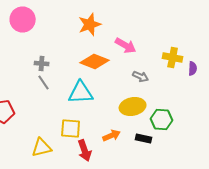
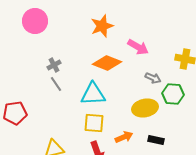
gray cross: (42, 64) -> (54, 65), turned -32
green hexagon: (162, 120) -> (173, 94), moved
yellow square: (71, 128) -> (94, 123), moved

